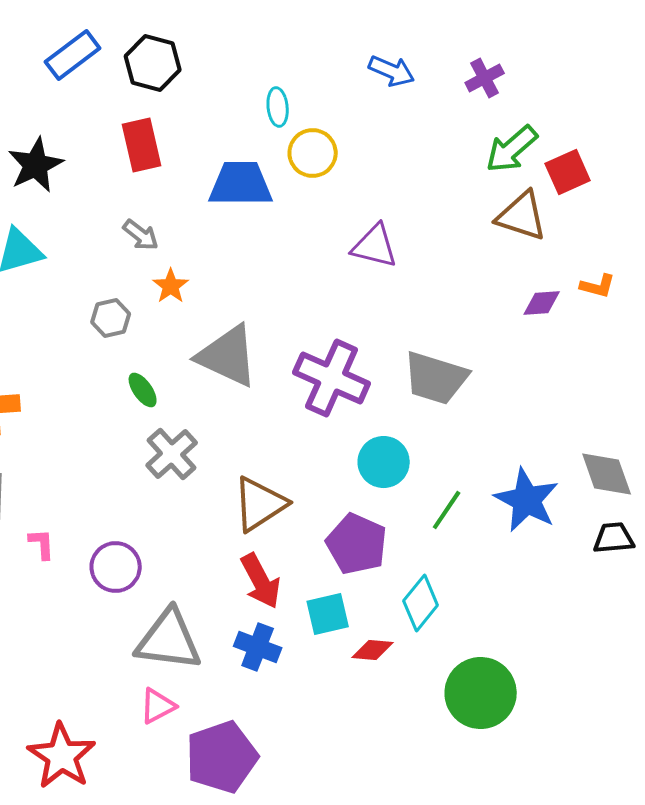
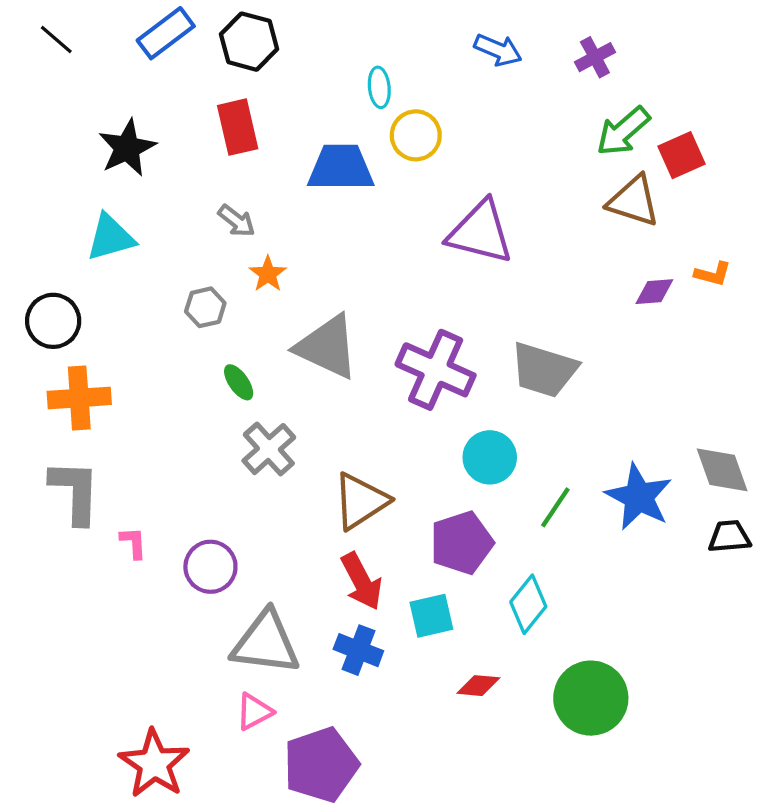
purple triangle: (375, 246) -> (480, 232), size x1.4
purple pentagon: (357, 544) -> (462, 543), turned 30
red diamond: (373, 650) -> (478, 686), moved

